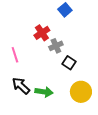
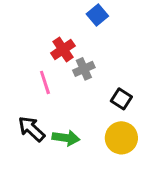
pink line: (15, 55) -> (45, 82), moved
black square: (69, 63) -> (121, 99), moved

